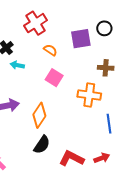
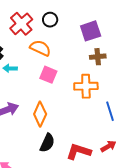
black circle: (104, 28) -> (50, 20), moved
purple square: (81, 39) -> (91, 31), moved
orange semicircle: (50, 50) -> (40, 48), size x1.5

